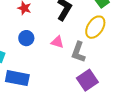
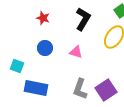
gray L-shape: (78, 52) -> (80, 89), moved

